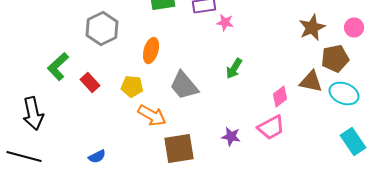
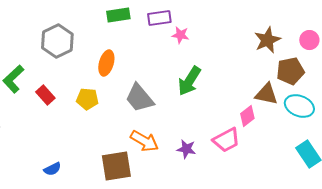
green arrow: (234, 68) -> (189, 81), size x1.4
pink diamond: (280, 96) -> (247, 116), moved
orange arrow: (152, 115) -> (144, 141), moved
brown square: (179, 148) -> (116, 166), moved

